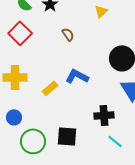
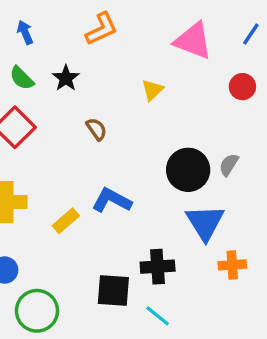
black square: (67, 136) -> (113, 290), moved
cyan line: (115, 141) -> (158, 316), moved

